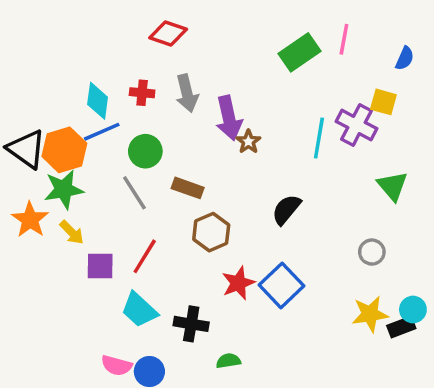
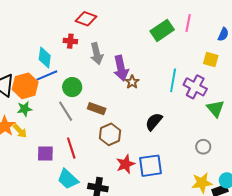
red cross: (142, 93) -> (70, 41), moved
purple cross: (356, 125) -> (195, 87), moved
green star: (64, 189) -> (25, 109), size x0.7
yellow arrow: (72, 232) -> (20, 131), moved
red line: (145, 256) -> (71, 148), turned -50
blue square: (281, 285) -> (151, 166), turned 35

